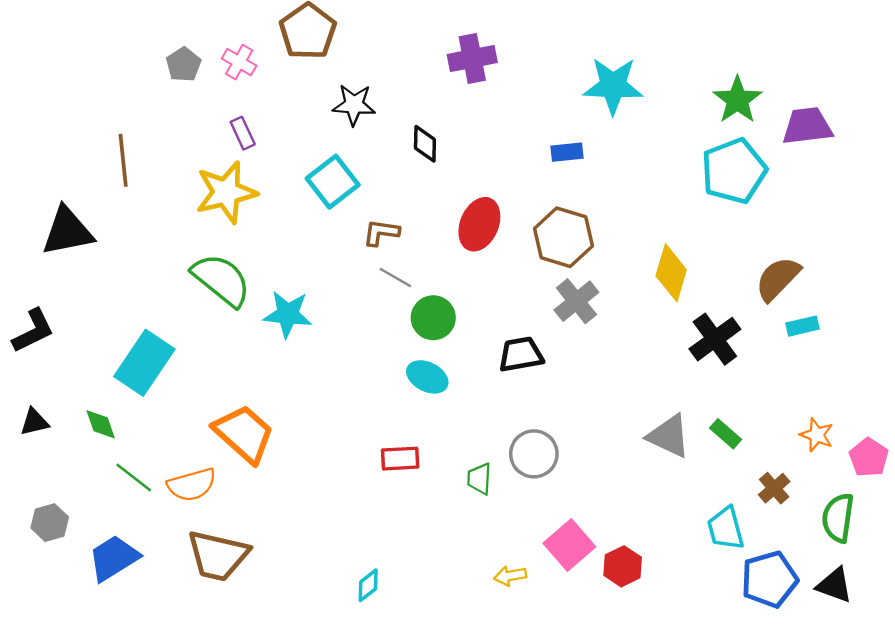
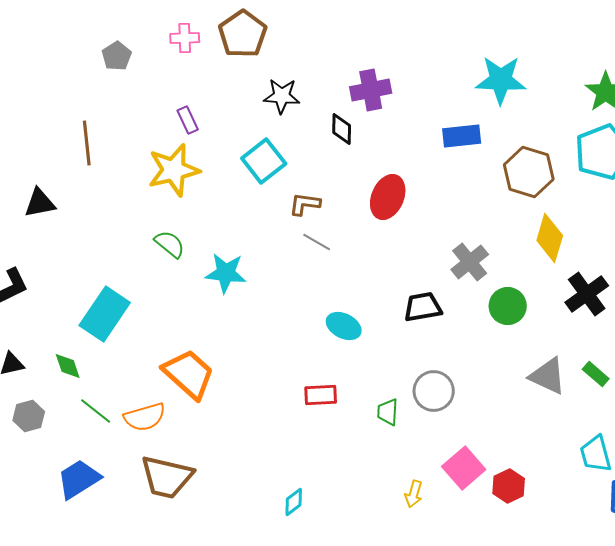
purple cross: (472, 59) -> (371, 90), moved
pink cross: (239, 62) -> (185, 38), moved, turned -32
gray pentagon: (183, 64) -> (117, 56), moved
blue rectangle: (567, 152) -> (462, 136), size x1.4
black triangle: (67, 231) -> (40, 203), size x0.7
brown hexagon: (563, 237) -> (529, 172), moved
green semicircle: (221, 280) -> (170, 244), size x0.6
green circle: (433, 318) -> (508, 306), moved
gray hexagon: (50, 523) -> (29, 416), moved
yellow arrow: (510, 576) -> (414, 494), turned -64

